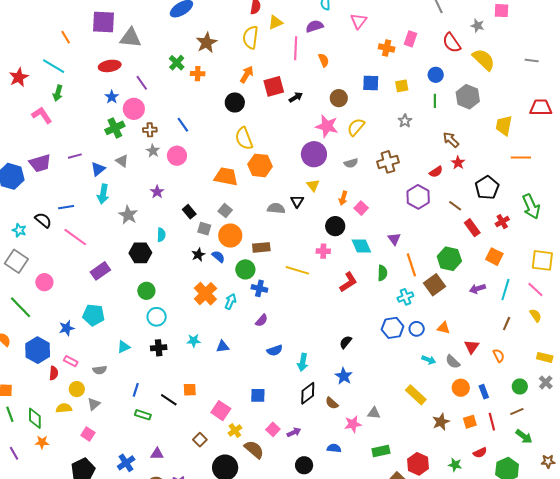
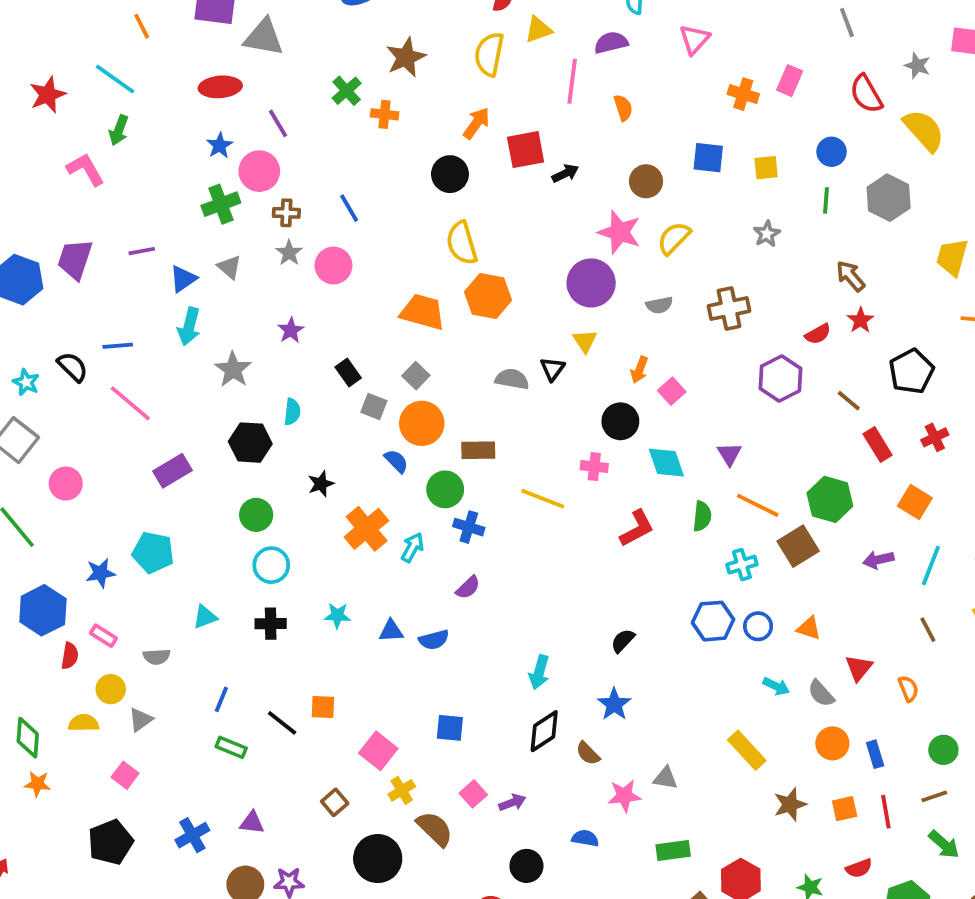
purple trapezoid: (40, 163) -> (75, 259), turned 120
black star: (198, 255) -> (321, 484), moved
orange line: (411, 265) -> (758, 505), turned -50
brown line: (507, 324) -> (928, 630), turned -56
blue semicircle: (275, 350) -> (434, 640), moved

